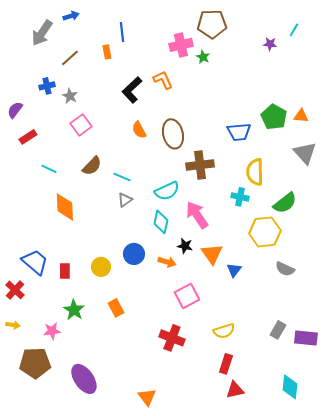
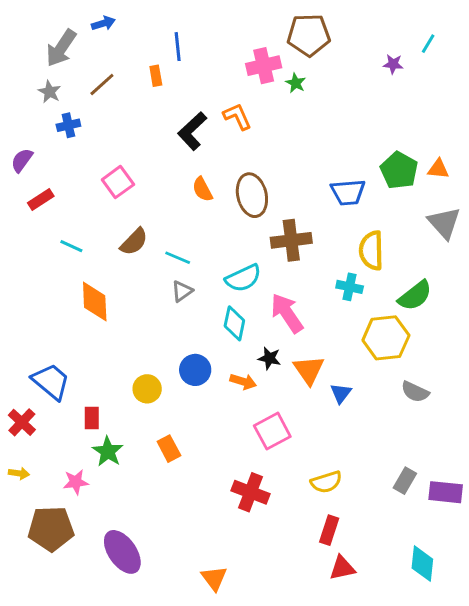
gray star: (70, 96) -> (50, 92), moved
red rectangle: (65, 271) -> (92, 418), moved

